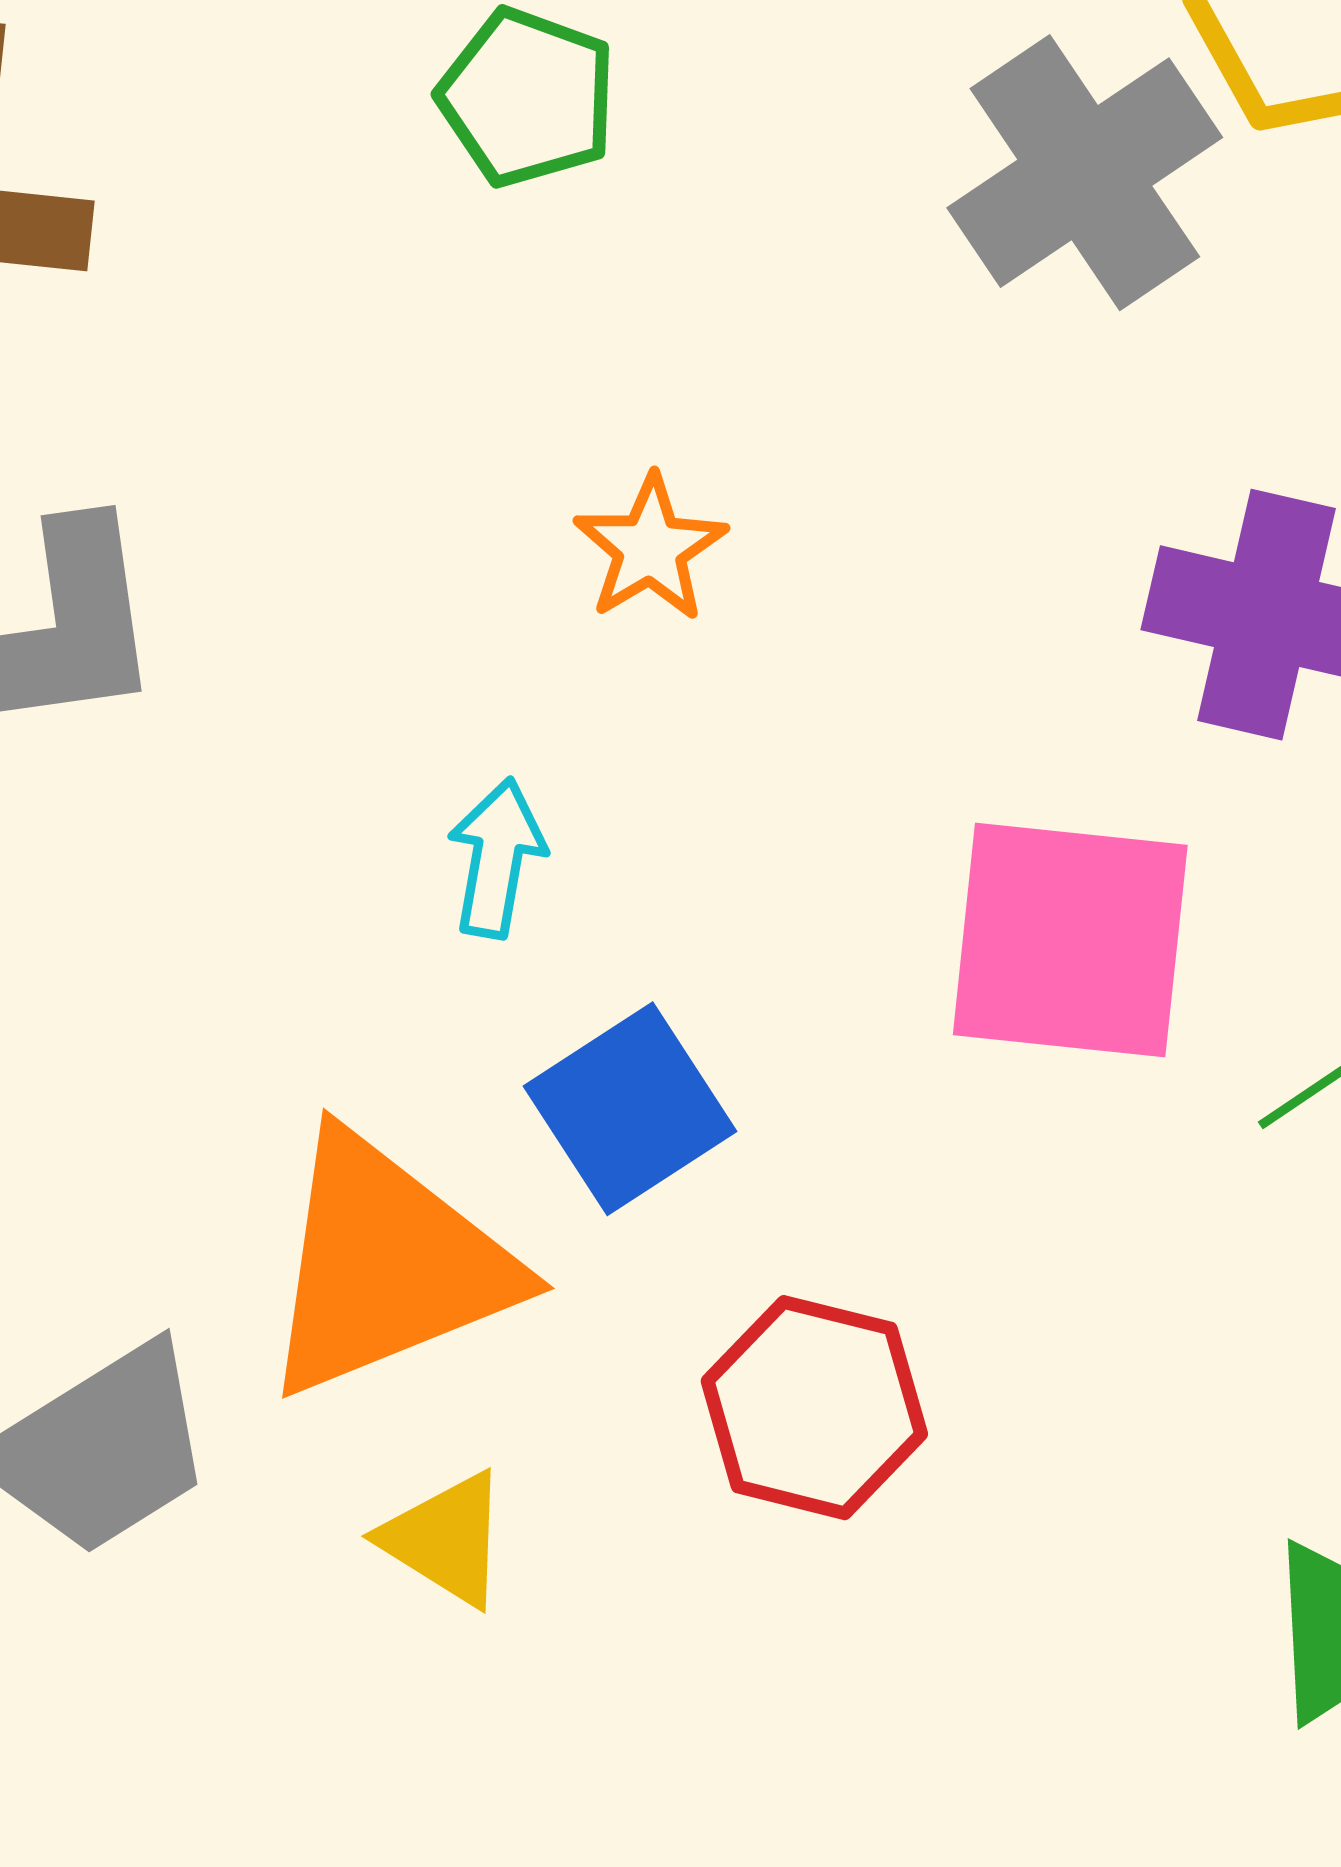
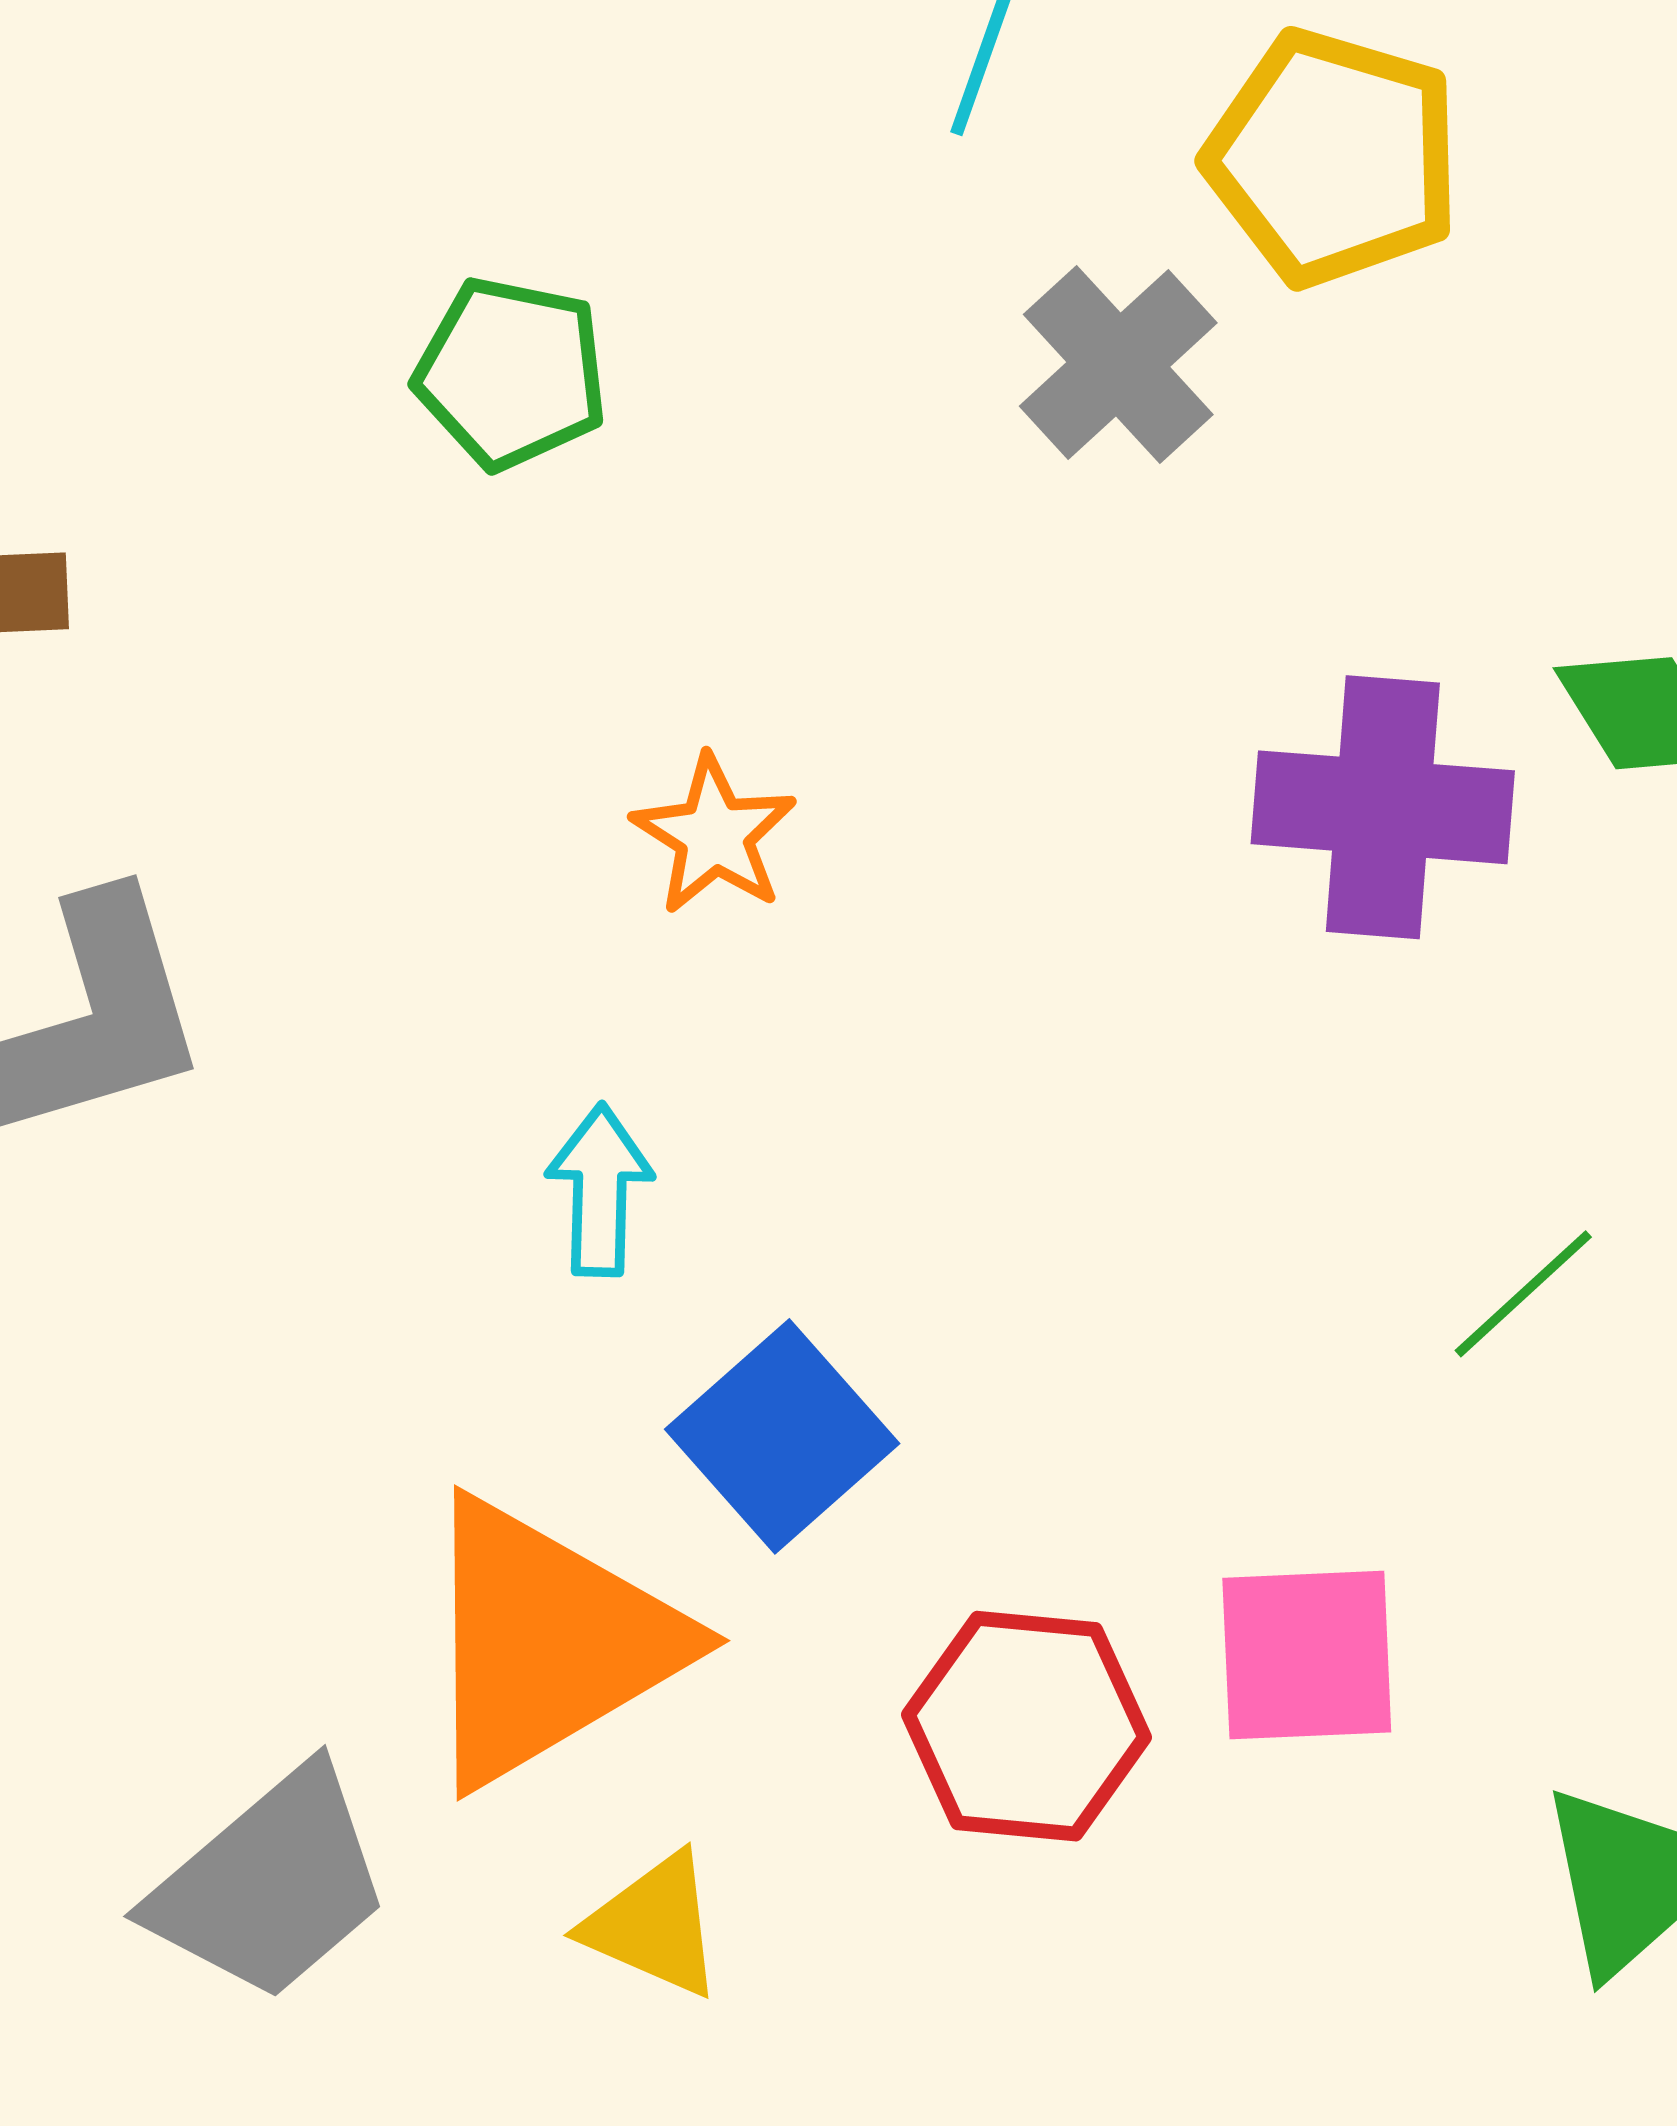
gray cross: (1085, 173) -> (1118, 365), size x0.7
pink square: (1070, 940) -> (1307, 1655), moved, size x0.7

